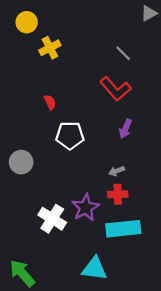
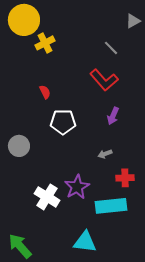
gray triangle: (149, 13) -> (133, 21), moved
yellow circle: (27, 22) -> (24, 20), size x1.6
red cross: (118, 194) -> (125, 178), moved

